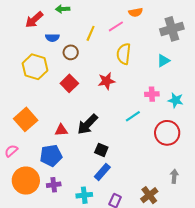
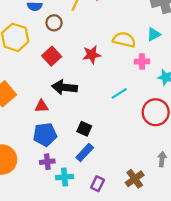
yellow semicircle: (124, 54) -> (124, 40), moved, turned 95
pink cross: (152, 94) -> (142, 62), moved
black arrow: (87, 124) -> (65, 87), moved, turned 50
blue pentagon: (51, 156) -> (45, 135), moved
purple cross: (54, 185) -> (47, 162), moved

